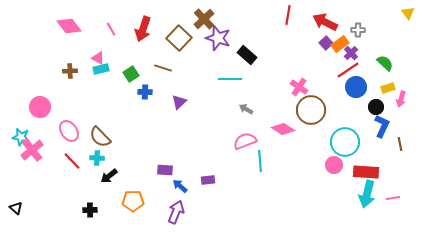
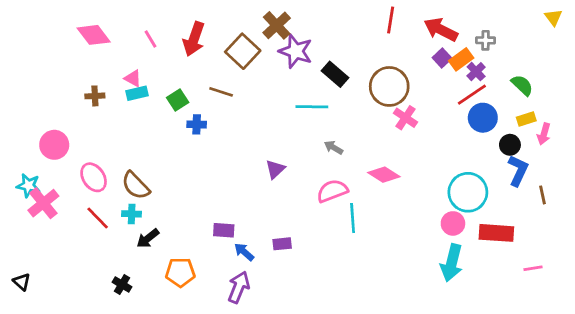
purple triangle: (179, 102) -> (275, 169), moved
brown circle: (311, 110) -> (389, 86), moved
cyan arrow: (367, 194) -> (452, 263), moved
black cross: (90, 210) -> (122, 284), turned 32

